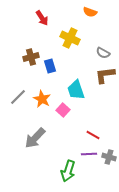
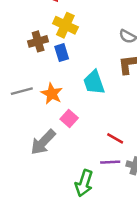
yellow cross: (70, 38) -> (65, 25), moved
gray line: (18, 97) -> (22, 91), turned 30
pink square: (63, 110) -> (69, 119), moved

